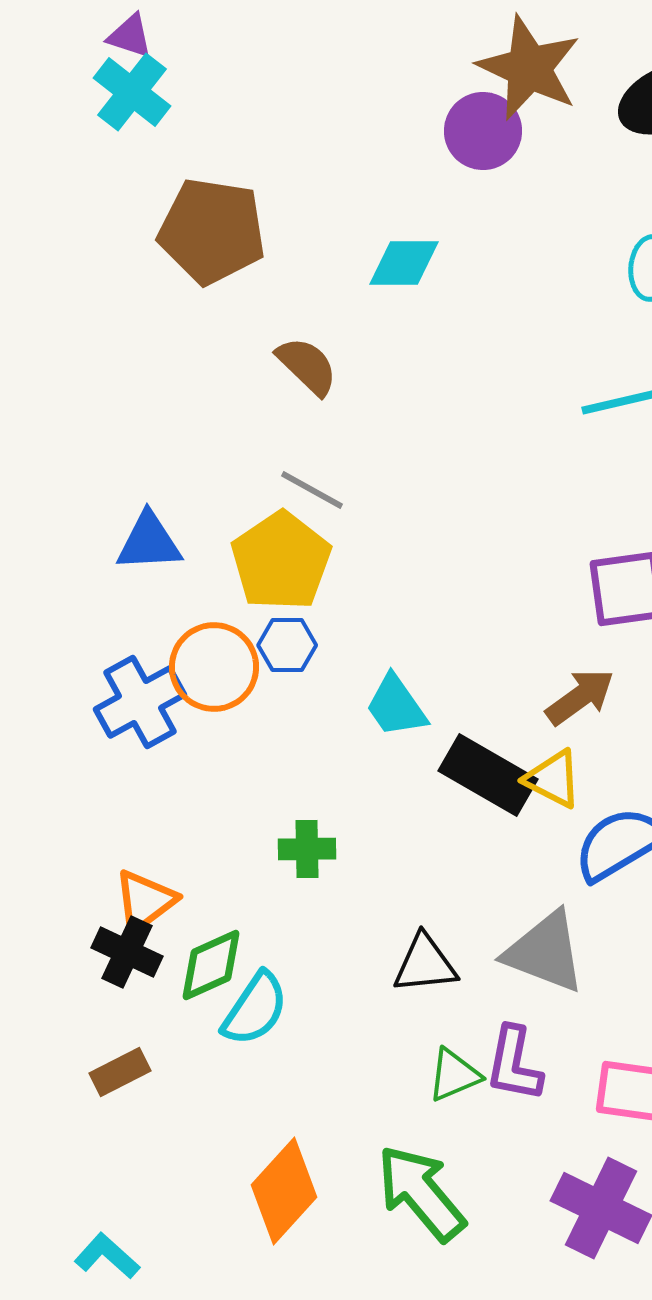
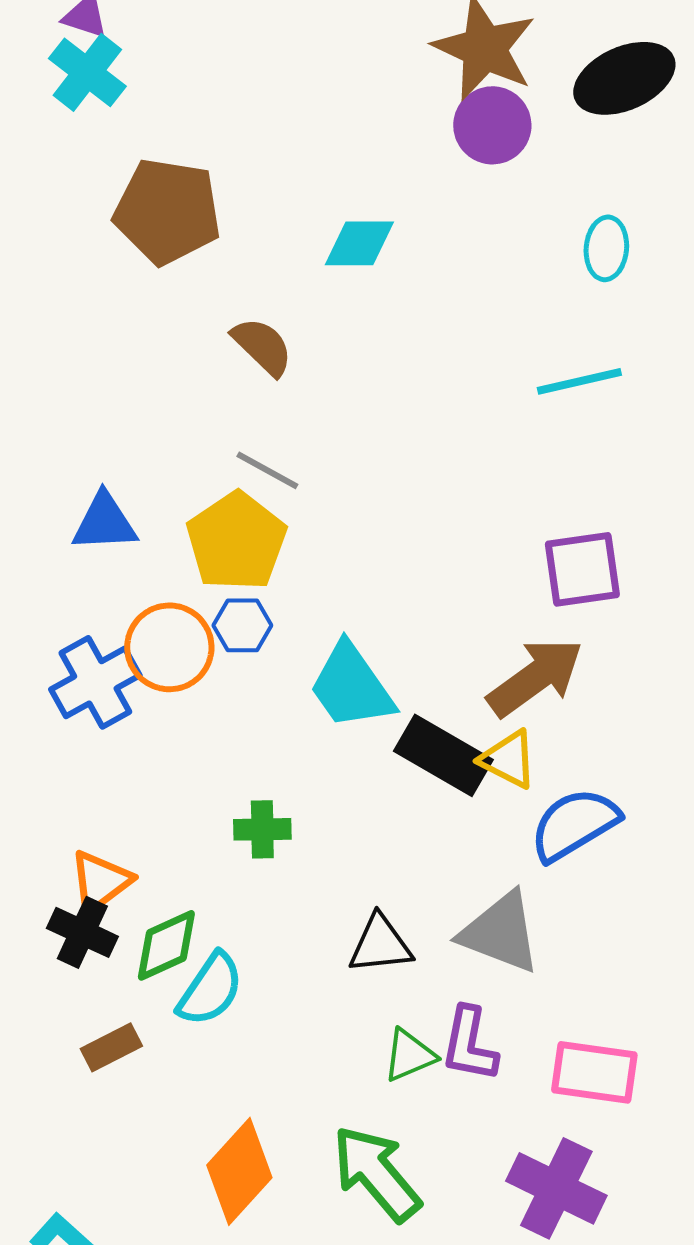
purple circle: (483, 131) -> (492, 125), moved
brown arrow: (580, 697) -> (535, 677), size x1.4
cyan trapezoid: (396, 706) -> (351, 686), size x1.4
brown rectangle: (120, 1072) -> (111, 1047), moved

